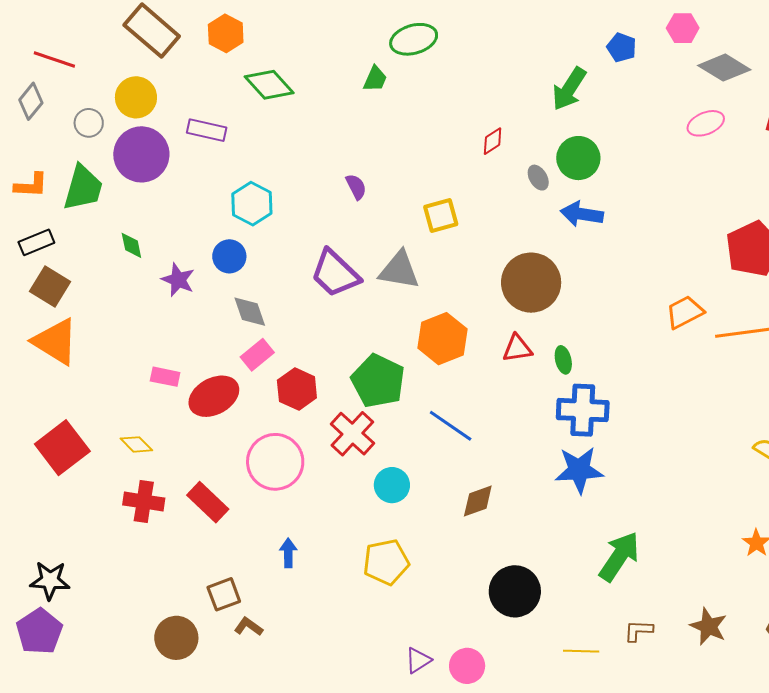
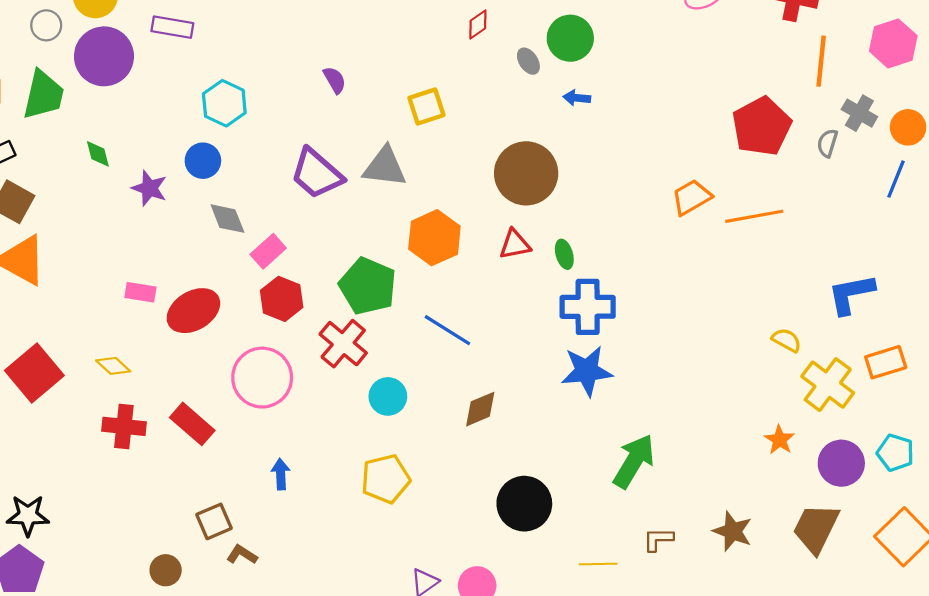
blue arrow: (582, 214) -> (577, 98), size x0.6
pink rectangle: (257, 355) -> (268, 251), moved
brown circle: (176, 638) -> (166, 570), size x0.7

